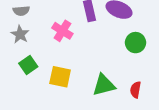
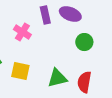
red semicircle: (136, 90) -> (84, 82), size x1.5

